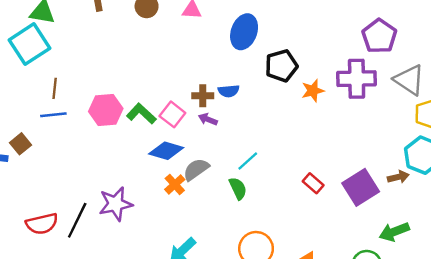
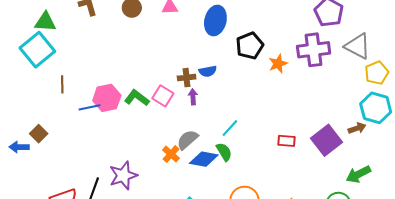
blue line: (53, 115) -> (89, 107), moved
purple arrow: (208, 119) -> (193, 97), turned 70
blue diamond: (166, 151) -> (204, 159), moved
red rectangle: (313, 183) -> (286, 141), turned -30

